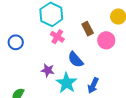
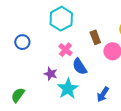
pink cross: (57, 37) -> (65, 50), moved
blue arrow: (93, 85) -> (103, 94), moved

